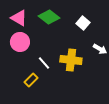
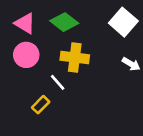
white square: (83, 23) -> (123, 22), moved, size x1.5
yellow cross: (71, 60) -> (75, 58), moved

